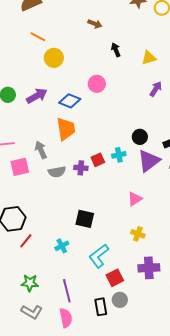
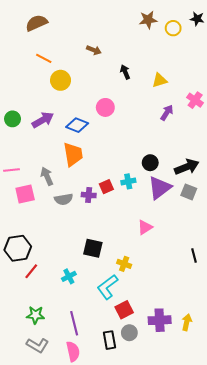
brown arrow: (95, 24) -> (94, 50), moved
yellow cross: (138, 234) -> (124, 264), moved
purple cross: (149, 268) -> (160, 320), moved

